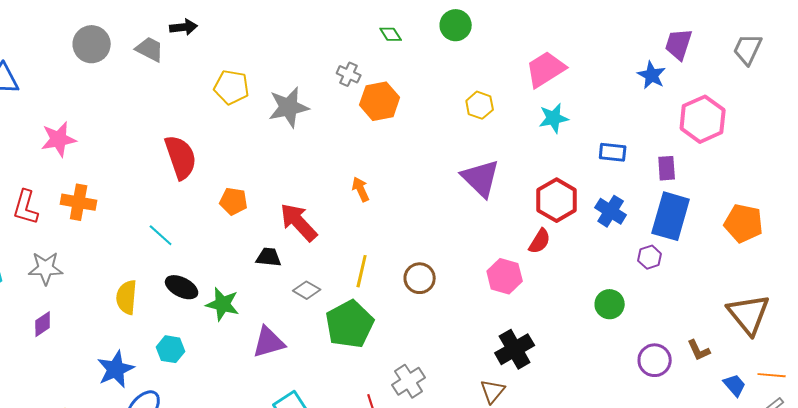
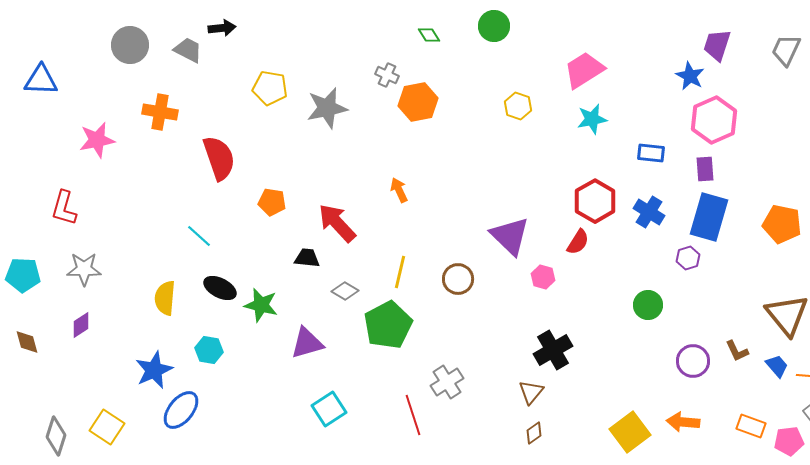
pink hexagon: (703, 119) -> (714, 120), moved
purple triangle: (481, 178) -> (510, 236), moved
orange cross: (79, 202) -> (160, 112), moved
pink hexagon: (505, 276) -> (543, 277), size x0.7
blue trapezoid: (735, 385) -> (777, 366), moved

